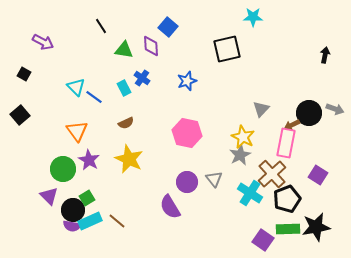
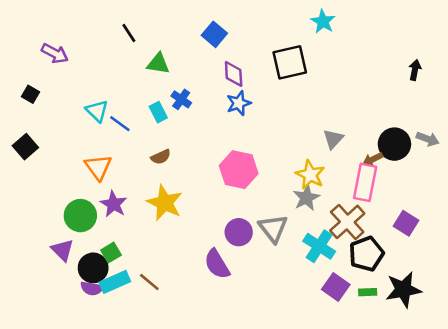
cyan star: (253, 17) -> (323, 21), turned 30
purple diamond: (151, 46) -> (234, 74), moved
gray triangle: (214, 179) -> (273, 228), size x1.4
green rectangle: (288, 229) -> (368, 292), size x0.6
purple square: (263, 240) -> (336, 287), moved

